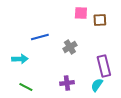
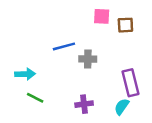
blue line: (40, 37) -> (64, 46), moved
gray cross: (70, 47) -> (88, 59), turned 32
green line: (26, 87) -> (35, 98), moved

